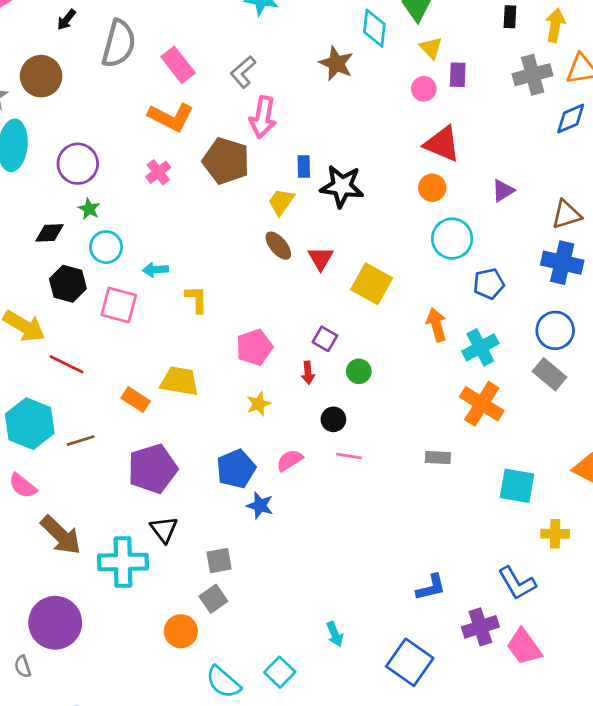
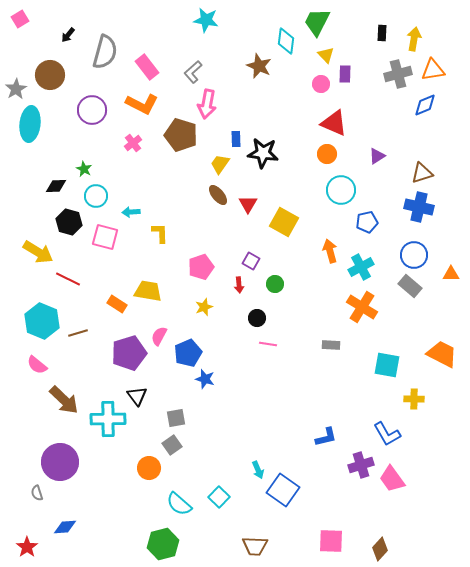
purple circle: (78, 164) -> (92, 110), moved
pink semicircle: (290, 460) -> (159, 336), moved, turned -30
blue square: (410, 662) -> (283, 490), moved

